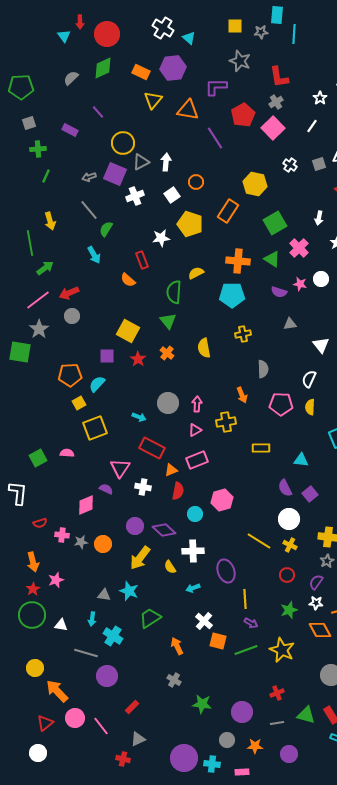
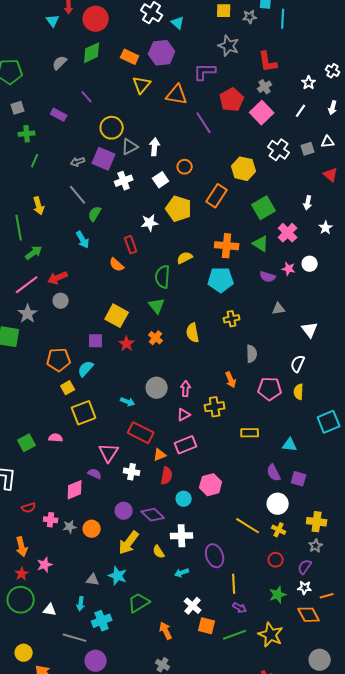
white cross: (290, 165) -> (279, 150), size x1.5
purple square: (310, 494) -> (299, 479), turned -35
cyan cross: (113, 636) -> (102, 621), turned 36

